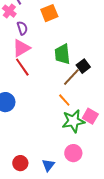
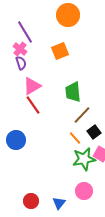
purple semicircle: (22, 28) -> (21, 63), moved
black square: (83, 66) -> (94, 132), moved

